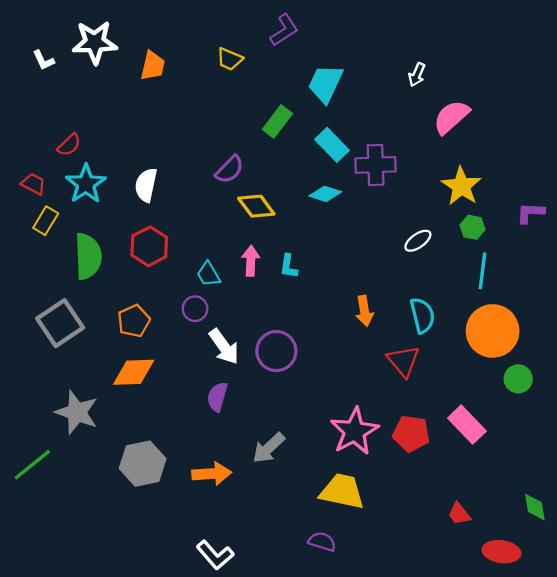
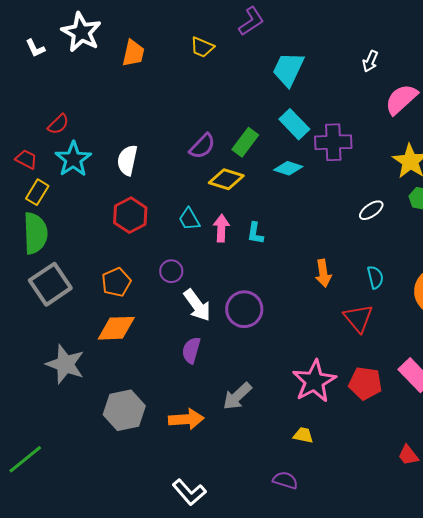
white star: (95, 42) -> (81, 32), turned 30
green rectangle: (277, 121) -> (245, 142), moved
yellow diamond: (256, 206) -> (226, 179), turned -36
green semicircle: (88, 256) -> (35, 233), moved
cyan trapezoid: (208, 274) -> (189, 219), moved
cyan semicircle: (422, 315) -> (375, 277), size x0.7
green line: (32, 465) -> (25, 459), moved
yellow trapezoid: (342, 491) -> (303, 435), size x0.5

